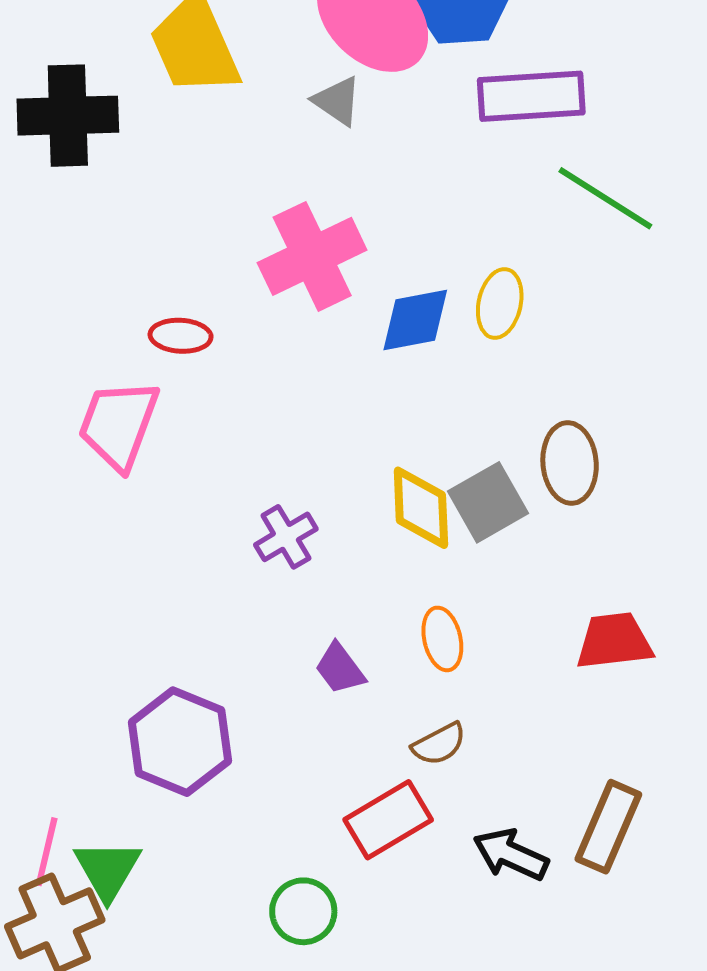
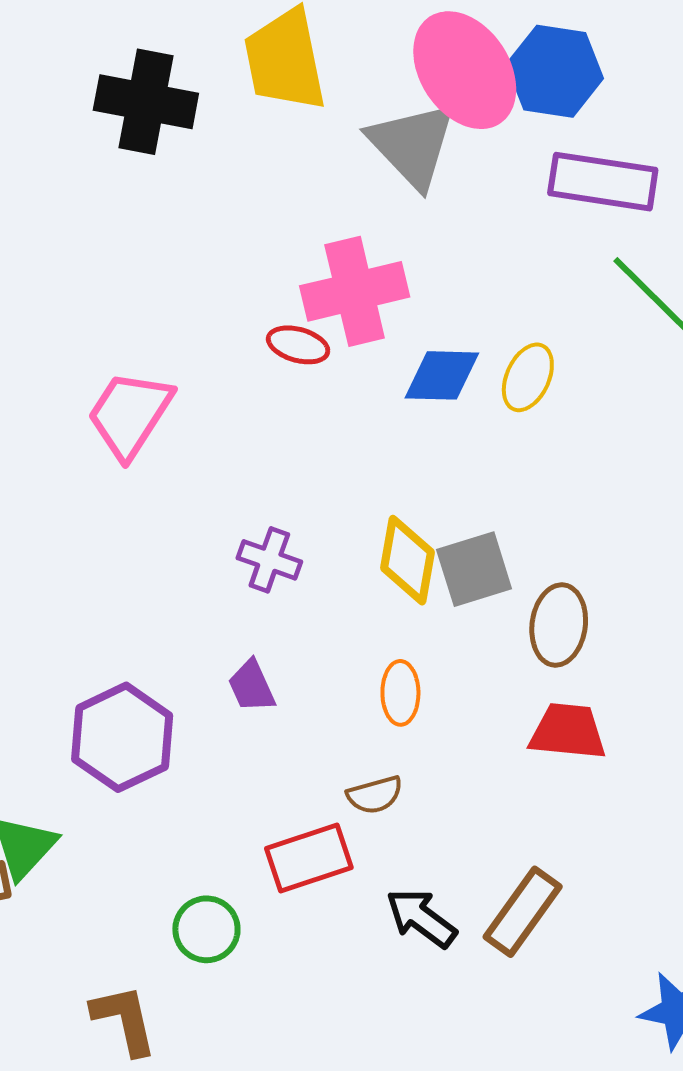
gray triangle: (337, 101) -> (412, 145), size x1.8
red ellipse: (181, 336) -> (298, 345), moved
brown ellipse: (570, 463) -> (559, 625), moved
purple cross: (286, 537) -> (269, 560), turned 38
purple trapezoid: (340, 669) -> (252, 686), moved

